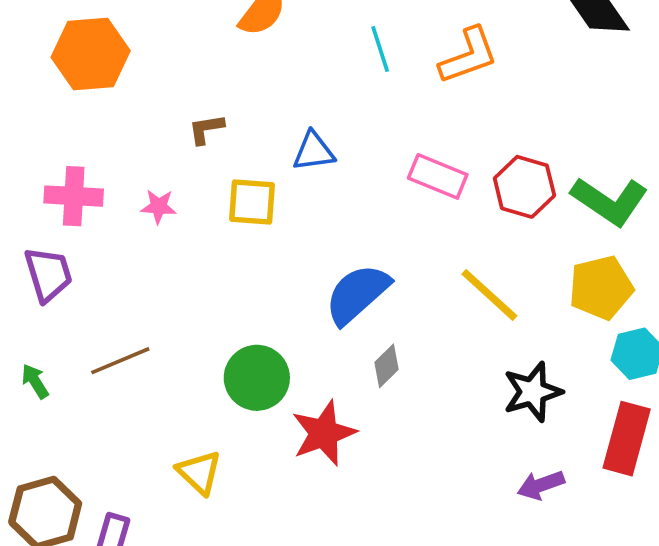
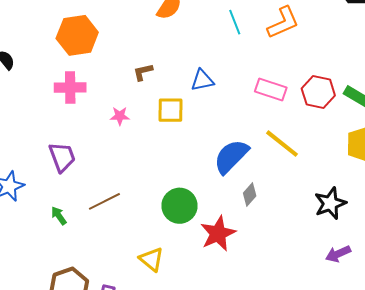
pink cross: (74, 196) -> (70, 88), moved
yellow line: (489, 295) -> (282, 144), moved

